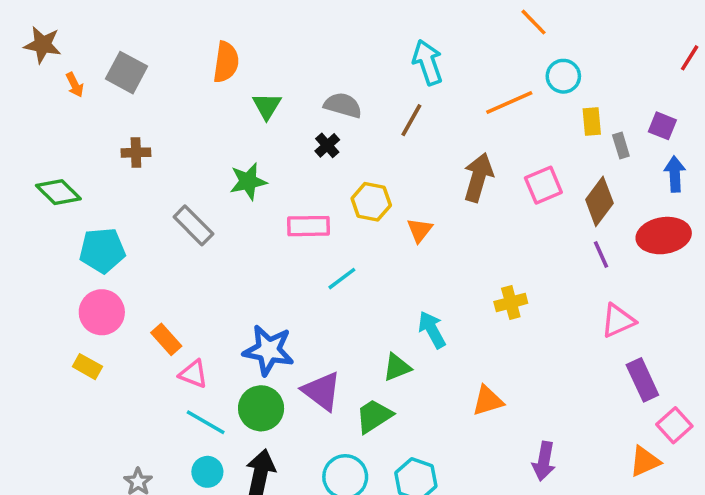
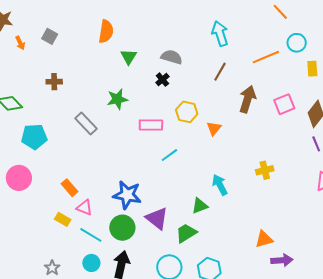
gray square: (126, 73) -> (50, 36), size x0.7
brown line: (411, 120) -> (220, 72), moved
pink circle: (102, 312) -> (19, 178), moved
yellow rectangle: (87, 367) -> (63, 219), moved
orange triangle: (488, 401) -> (264, 239), moved
purple arrow: (544, 461) -> (282, 260), turned -105

